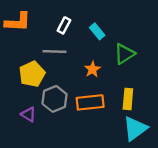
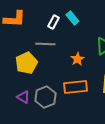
cyan rectangle: (97, 31) -> (72, 18), moved
gray hexagon: (55, 99) -> (45, 97), moved

